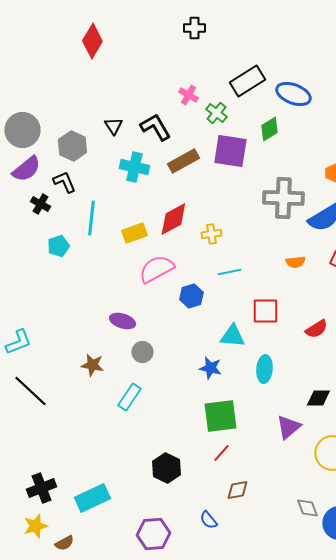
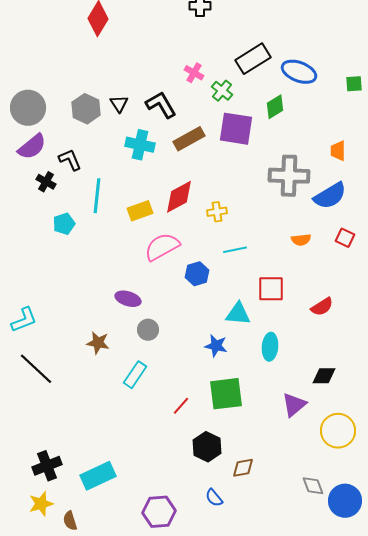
gray hexagon: (72, 146) -> (86, 109), moved
red line: (221, 453) -> (181, 406), moved
black hexagon: (166, 468) -> (207, 447), moved
brown semicircle: (64, 543) -> (70, 521), turned 102

